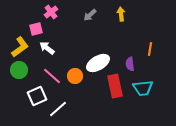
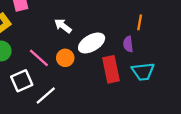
white arrow: (47, 48) -> (63, 26), moved
orange line: (150, 49) -> (140, 22), moved

